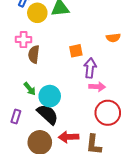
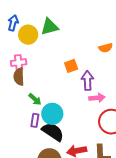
brown semicircle: (34, 54) -> (19, 77), moved
green arrow: (30, 89) -> (35, 99), moved
purple rectangle: (16, 116) -> (35, 120), moved

